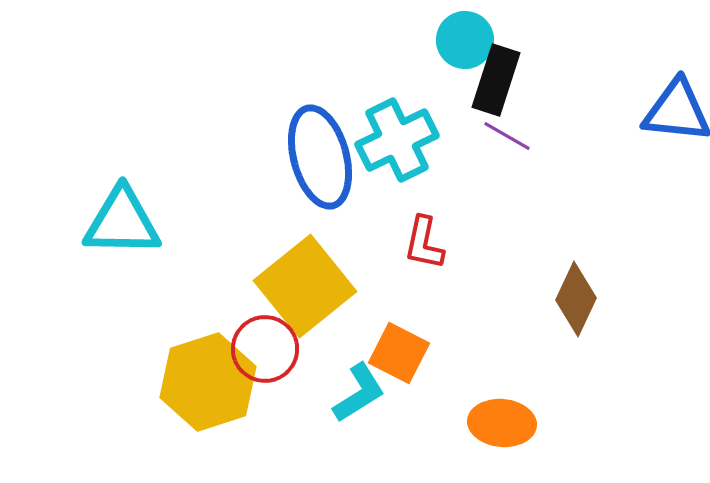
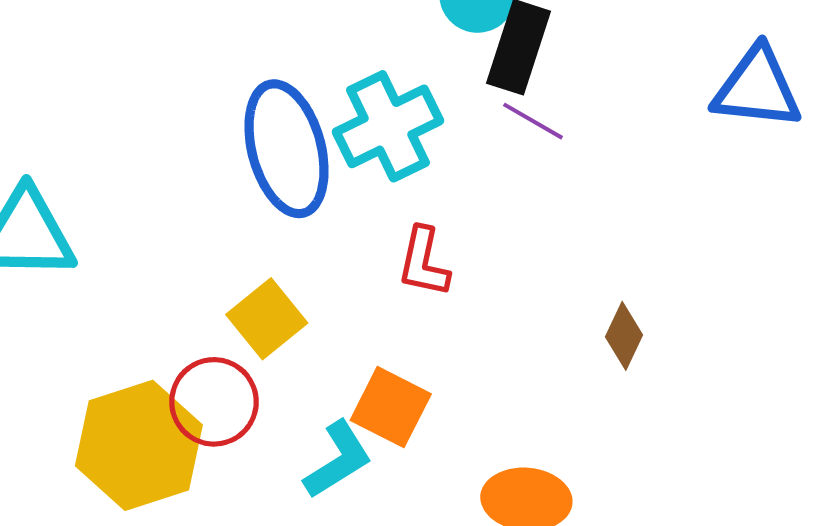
yellow square: (305, 286) -> (267, 319), size x0.6
brown diamond: (576, 299) -> (624, 336), size x0.7

